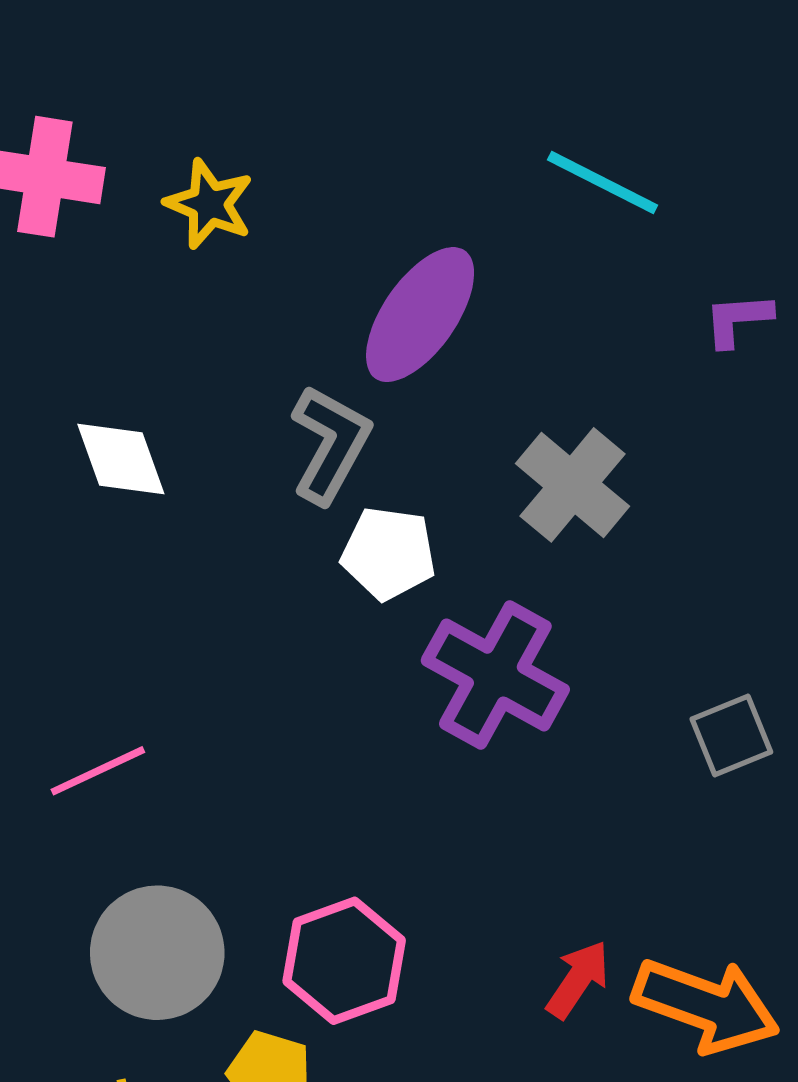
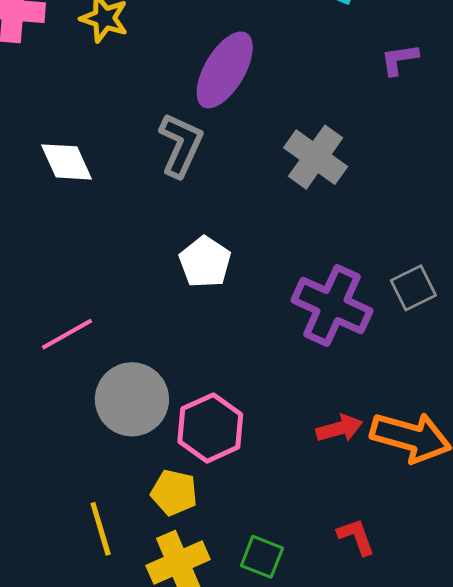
white pentagon: (389, 553) -> (205, 262), moved, turned 30
purple cross: (495, 675) -> (332, 306), moved
gray circle: (157, 953) -> (132, 399), moved
red arrow: (578, 979) -> (339, 428), turned 45

